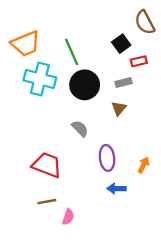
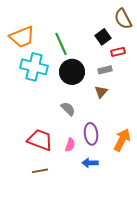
orange arrow: (144, 165) -> (122, 140), size x1.6
blue arrow: (116, 189) -> (90, 163), moved
pink semicircle: (68, 217) -> (70, 145), moved

